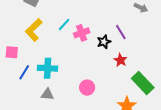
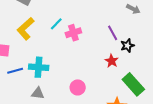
black star: (104, 42) -> (127, 46), moved
blue line: (24, 72) -> (15, 71), turned 42

